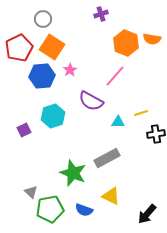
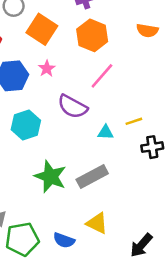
orange hexagon: (126, 43) -> (92, 35), moved
orange square: (52, 47) -> (42, 29), moved
green star: (73, 173) -> (50, 177), moved

